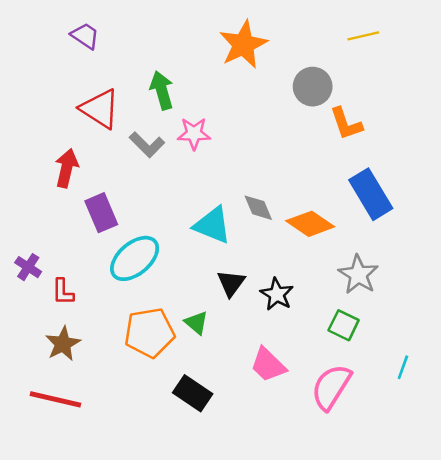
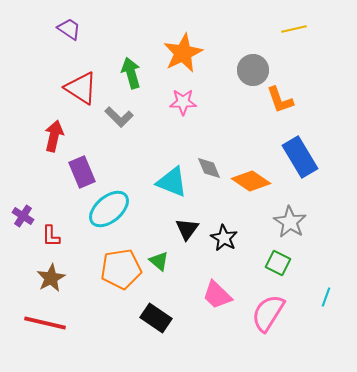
orange star: (243, 45) -> (183, 53), moved
pink star: (194, 134) -> (183, 102), moved

